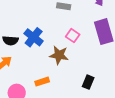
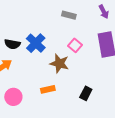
orange rectangle: (42, 82) -> (48, 89), moved

